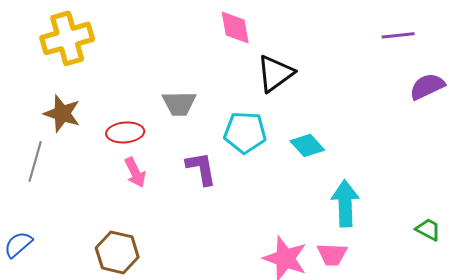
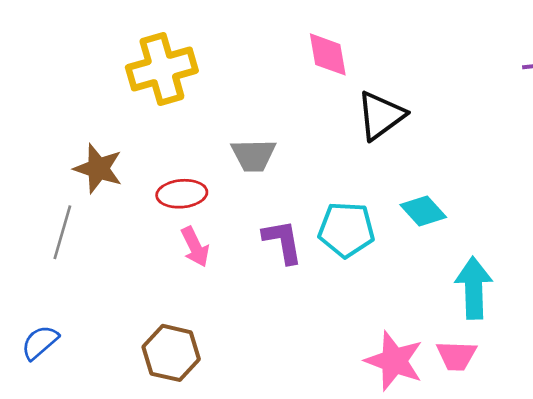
yellow cross: (67, 38) -> (162, 69), moved
cyan pentagon: (245, 132) -> (346, 230), moved

